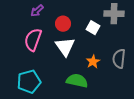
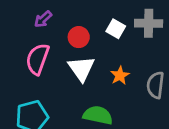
white square: (93, 28) -> (116, 29), moved
orange star: (93, 62) -> (120, 75), moved

